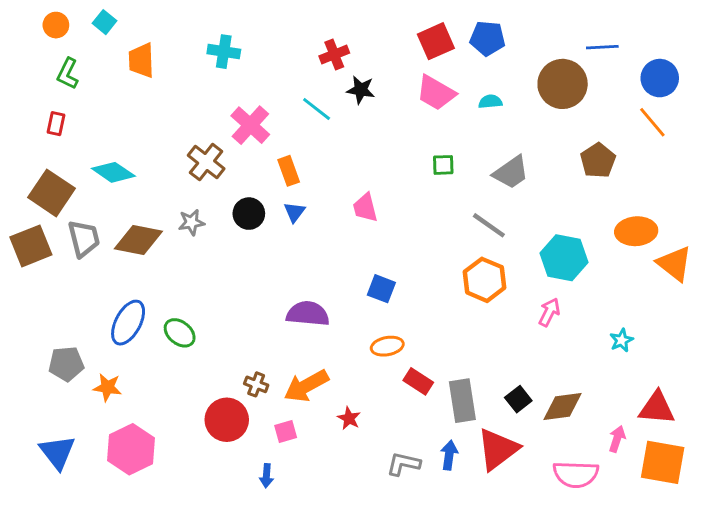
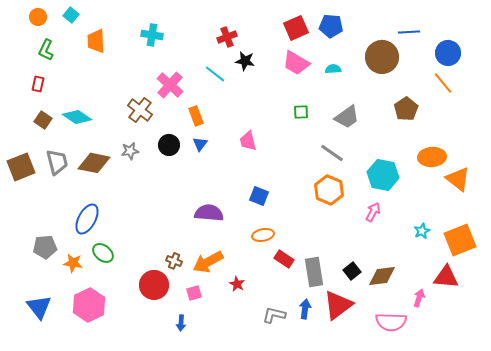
brown square: (51, 193) -> (43, 120), moved, size x0.6
green ellipse: (180, 333) -> (103, 253), moved
orange square: (663, 462) -> (460, 240), moved, turned -32

